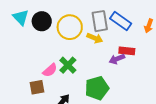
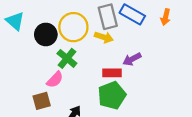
black circle: (42, 21) -> (46, 34), moved
red rectangle: (127, 51) -> (112, 73), moved
green cross: (68, 65) -> (67, 58), moved

